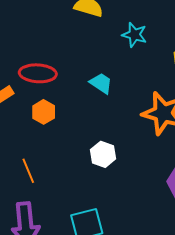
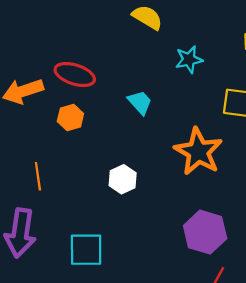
cyan star: (134, 35) -> (189, 60), turned 30

